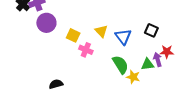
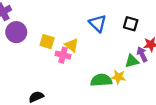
yellow triangle: (101, 31) -> (72, 45), moved
blue triangle: (123, 37) -> (98, 23), moved
green semicircle: (120, 65) -> (101, 80), moved, turned -54

